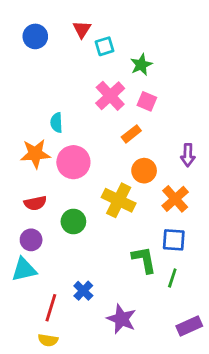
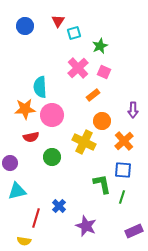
cyan semicircle: (56, 123) -> (40, 87), size x1.5
red semicircle: (35, 203) -> (31, 137), moved
purple circle: (31, 240) -> (10, 163), moved
yellow semicircle: (48, 340) -> (24, 241), moved

